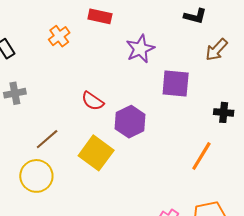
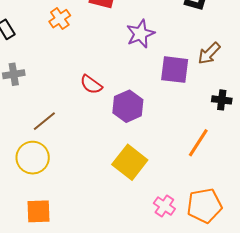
brown arrow: (216, 50) -> (209, 53), moved
yellow square: (96, 153) -> (130, 162), moved

